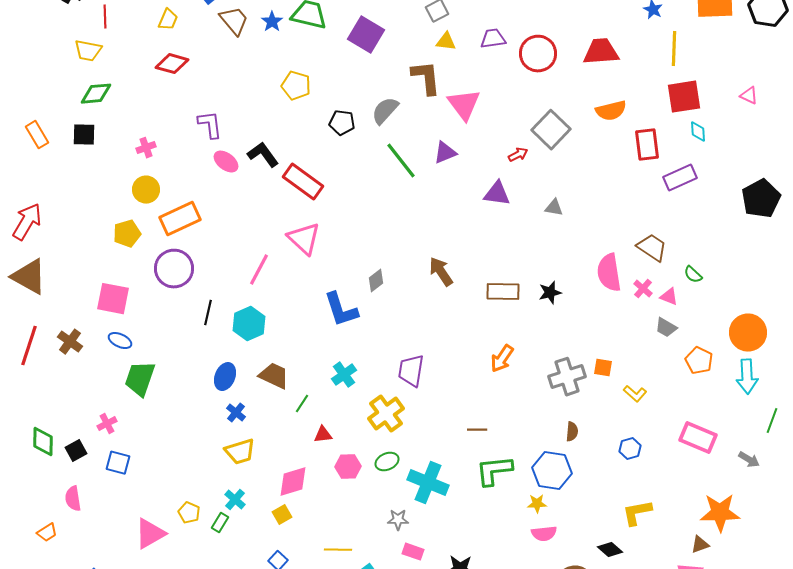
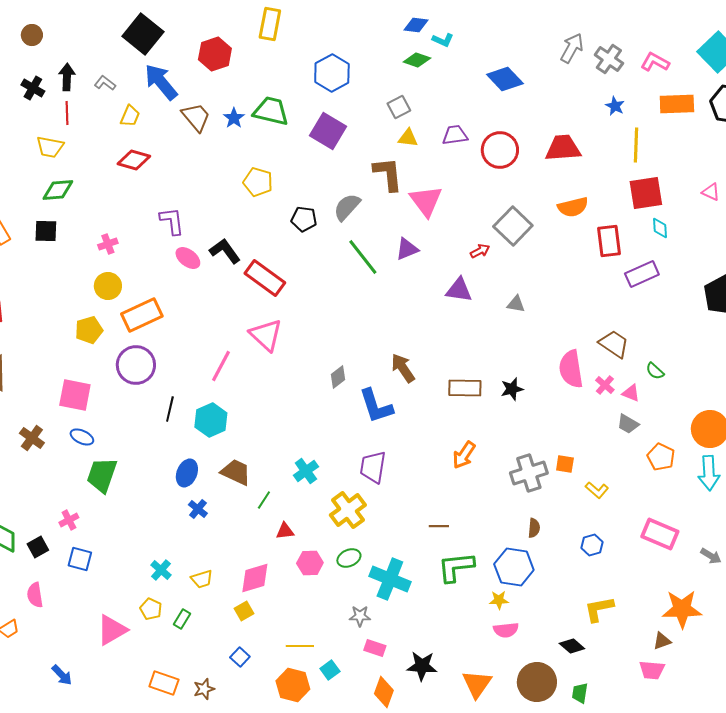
blue L-shape: (341, 310) -> (376, 406), moved
yellow trapezoid: (240, 452) -> (202, 579), moved, size x0.7
cyan cross: (235, 500) -> (161, 570), moved

